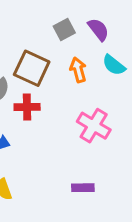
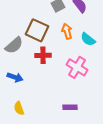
cyan semicircle: (114, 65) -> (88, 39), moved
red cross: (27, 107) -> (43, 55), moved

